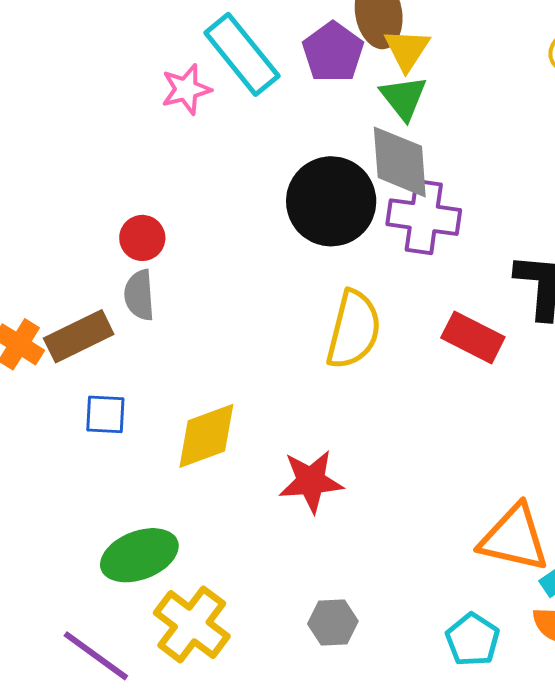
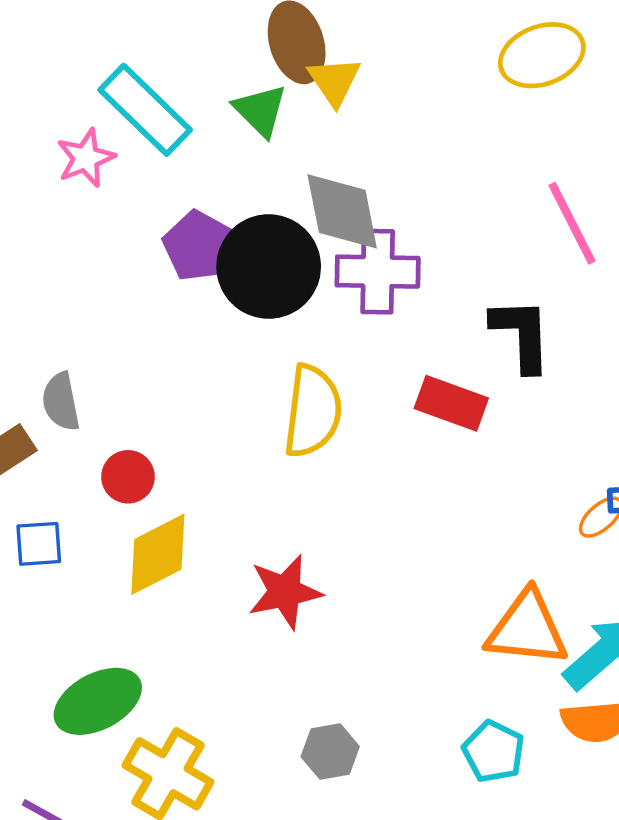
purple pentagon: (333, 52) -> (198, 246), moved
green triangle: (404, 98) -> (260, 110), moved
red circle: (142, 238) -> (128, 477), moved

